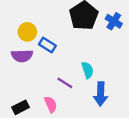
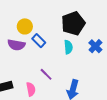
blue cross: (114, 21) -> (95, 46), moved
cyan semicircle: (87, 70) -> (68, 47), moved

